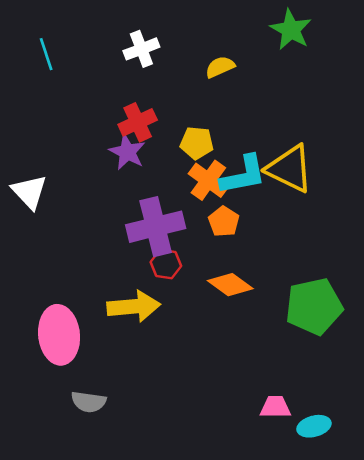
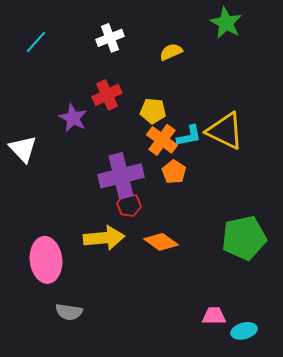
cyan line: (46, 54) -> (36, 42), turned 60
purple star: (127, 152) -> (73, 118), moved
cyan L-shape: (243, 175) -> (189, 136), size x0.7
orange diamond: (230, 285) -> (161, 242), moved

